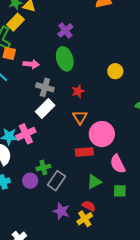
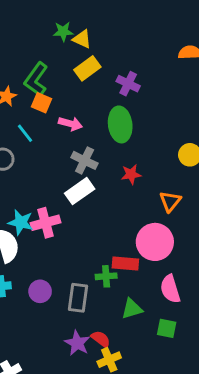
yellow rectangle: (15, 22) -> (87, 68), moved
purple cross: (65, 30) -> (128, 84), turned -35
orange triangle: (80, 117) -> (170, 201), moved
green cross: (43, 167) -> (106, 276), moved
gray rectangle: (56, 181) -> (78, 298), turned -36
red semicircle: (89, 206) -> (101, 339), moved

